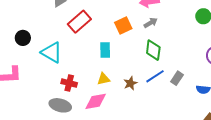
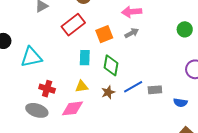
red rectangle: (79, 22) -> (73, 25), moved
green diamond: (153, 50) -> (111, 65), moved
cyan triangle: (52, 52) -> (31, 57), turned -45
gray rectangle: (177, 78) -> (155, 90), turned 48

